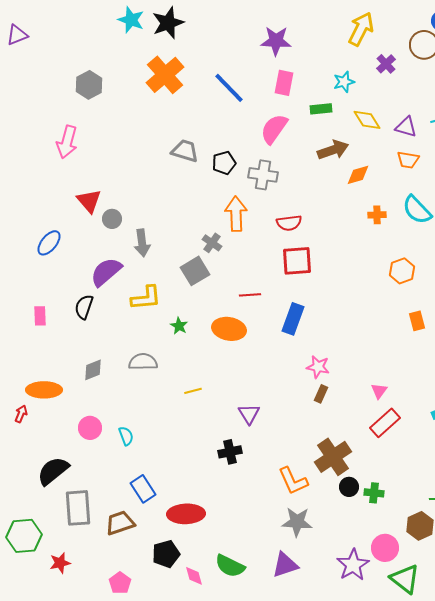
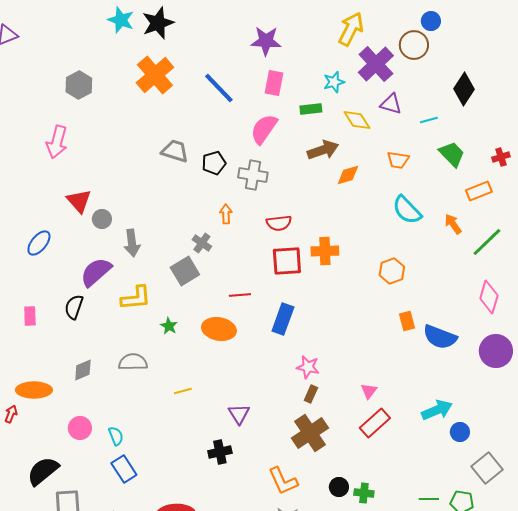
purple cross: (386, 64) -> (376, 64), size x1.8
purple triangle: (406, 127) -> (391, 104), moved
orange arrow: (236, 214) -> (226, 214), size x0.6
orange cross: (377, 215) -> (325, 251), moved, size x1.5
brown cross: (333, 457) -> (310, 433), moved
blue rectangle: (143, 489) -> (124, 469), moved

